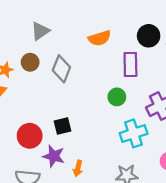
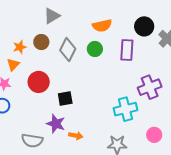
green circle: (117, 97) -> (95, 49), moved
red circle: (30, 136) -> (39, 82), moved
orange arrow: (78, 168) -> (76, 136), turned -96

